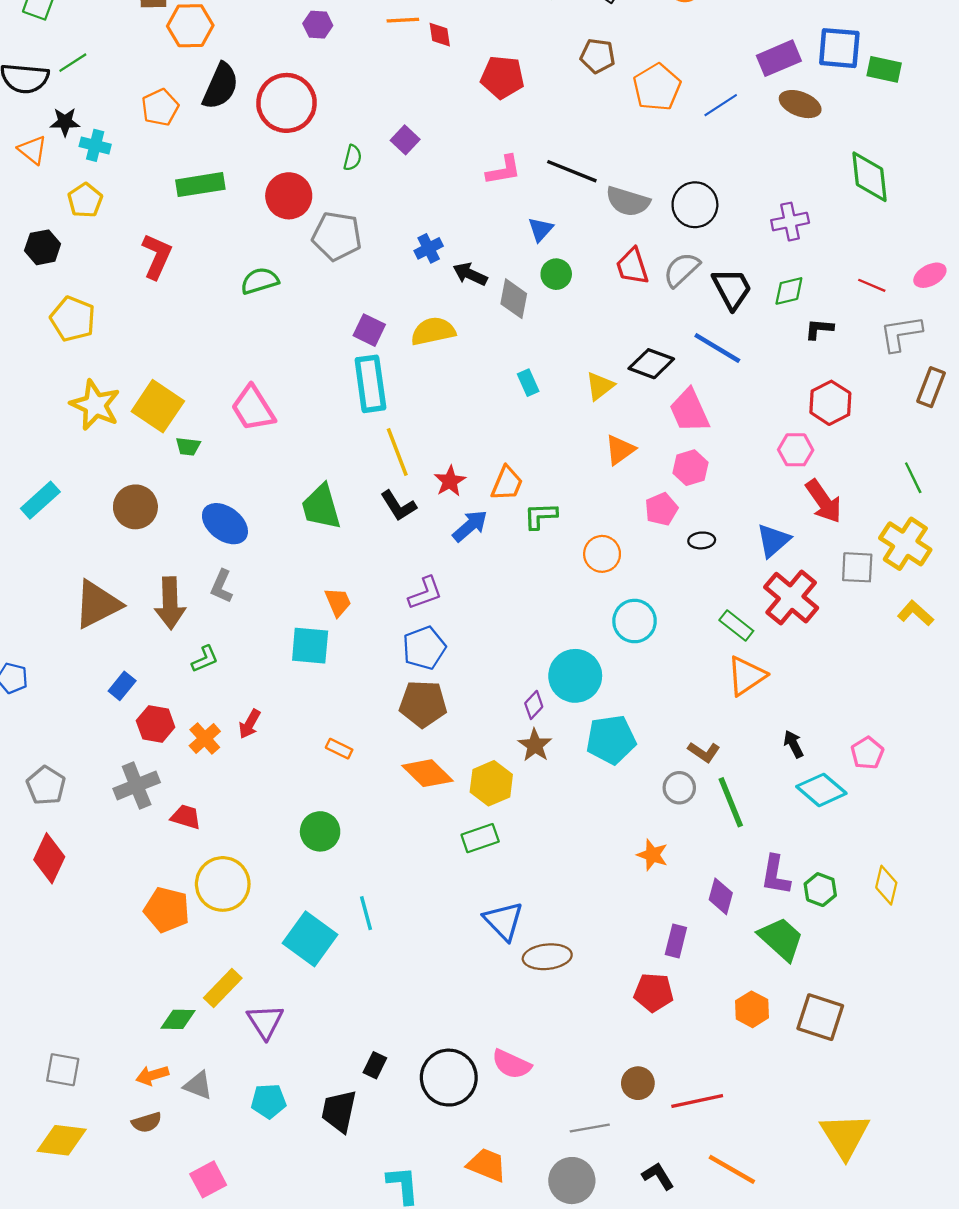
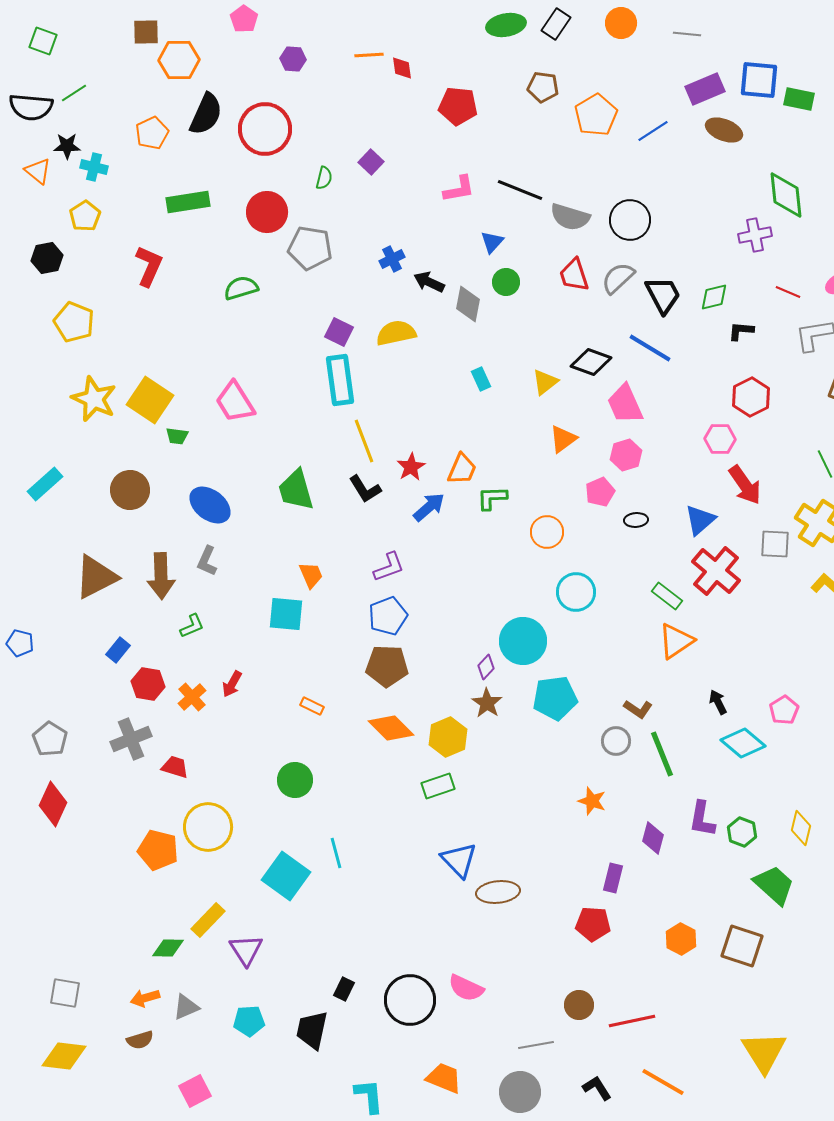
purple cross: (790, 222) -> (755, 235), moved
green trapezoid: (781, 939) -> (774, 885), moved
gray triangle: (198, 1085) -> (186, 1007), turned -44

